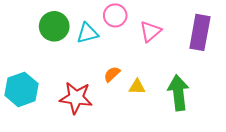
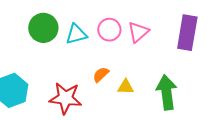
pink circle: (115, 15) -> (109, 30), moved

